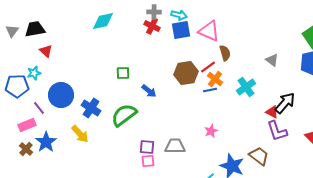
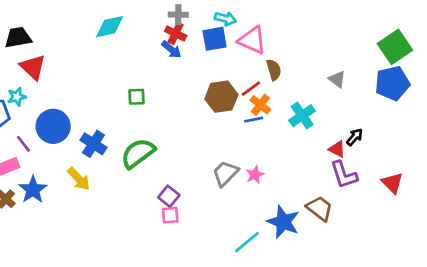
cyan arrow: (179, 15) -> (225, 19), moved
red triangle: (46, 51) -> (33, 67), size x1.5
blue arrow: (149, 91) -> (172, 50), moved
black arrow: (285, 103) -> (355, 137), size x0.6
gray trapezoid: (175, 146) -> (225, 173), moved, turned -45
purple square: (147, 147) -> (169, 196), turned 35

